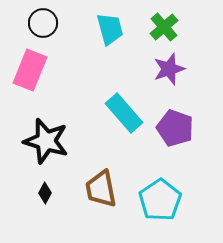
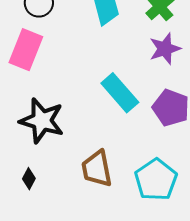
black diamond: (45, 193) -> (29, 179), moved

